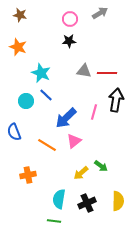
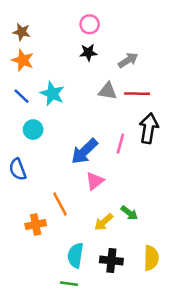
gray arrow: (100, 13) -> (128, 60), moved
brown star: (20, 15) -> (22, 32), moved
blue line: (46, 95) -> (22, 96), moved
orange line: (47, 145) -> (60, 204), moved, turned 30
black cross: (87, 203) -> (111, 260), turned 30

